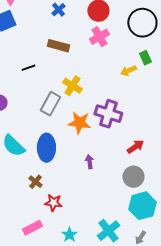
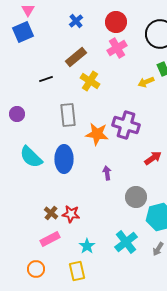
brown rectangle: (58, 46) -> (76, 57), turned -55
yellow cross: (72, 86) -> (90, 81), moved
gray rectangle: (50, 104) -> (68, 115), turned -35
gray circle: (133, 177) -> (136, 197), moved
brown cross: (35, 182) -> (51, 213), moved

